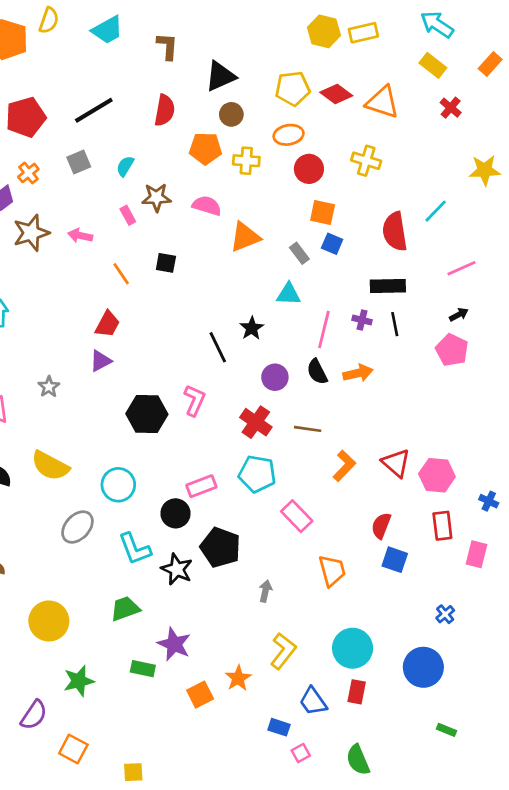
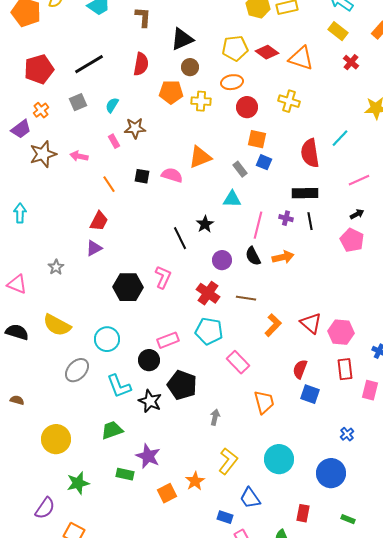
pink semicircle: (207, 206) -> (172, 175), moved
red rectangle: (357, 692) -> (303, 513), moved

